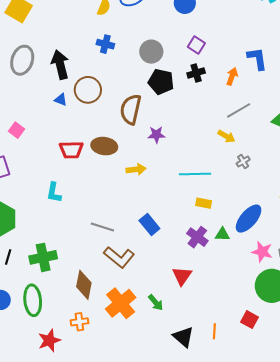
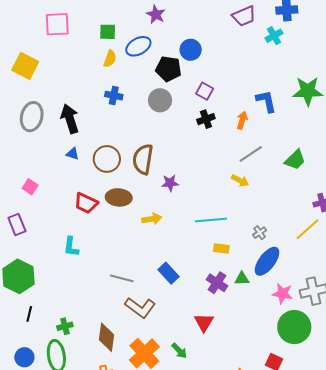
black pentagon: (161, 82) -> (168, 69), moved
brown circle: (88, 90) -> (107, 159), moved
red trapezoid: (71, 150) -> (86, 203), turned 30
gray cross: (243, 161) -> (260, 233), moved
green cross: (43, 257) -> (65, 326), moved, size x0.6

